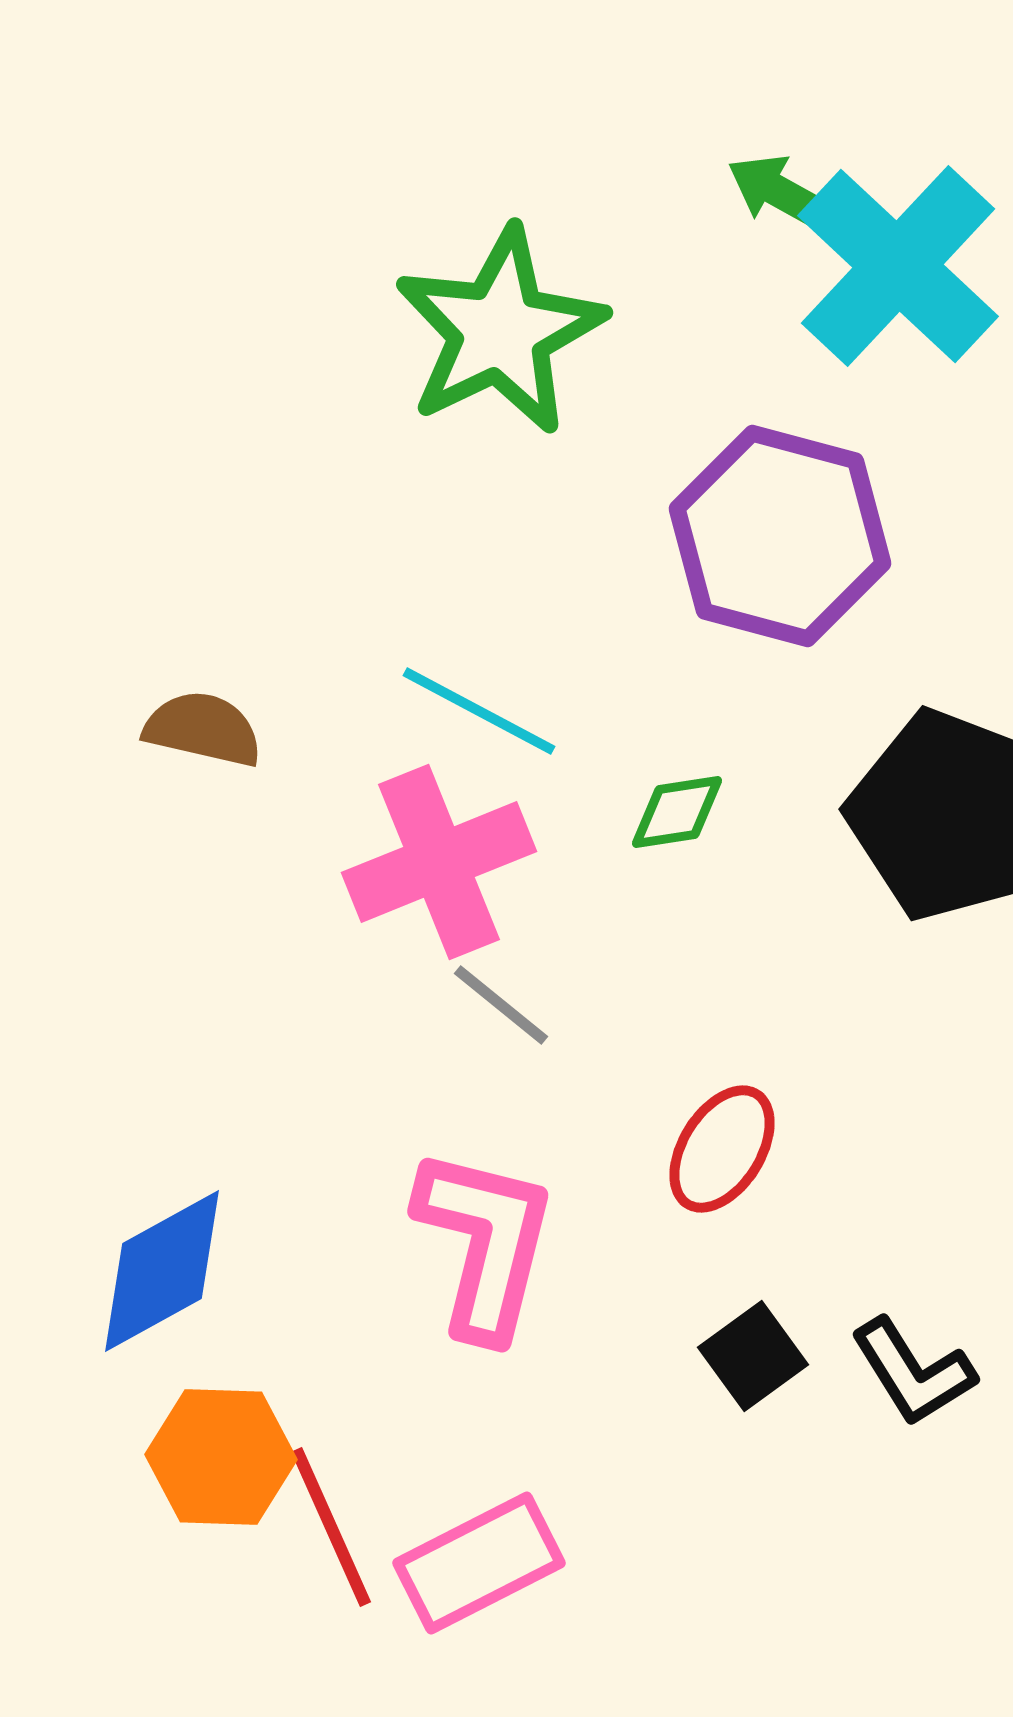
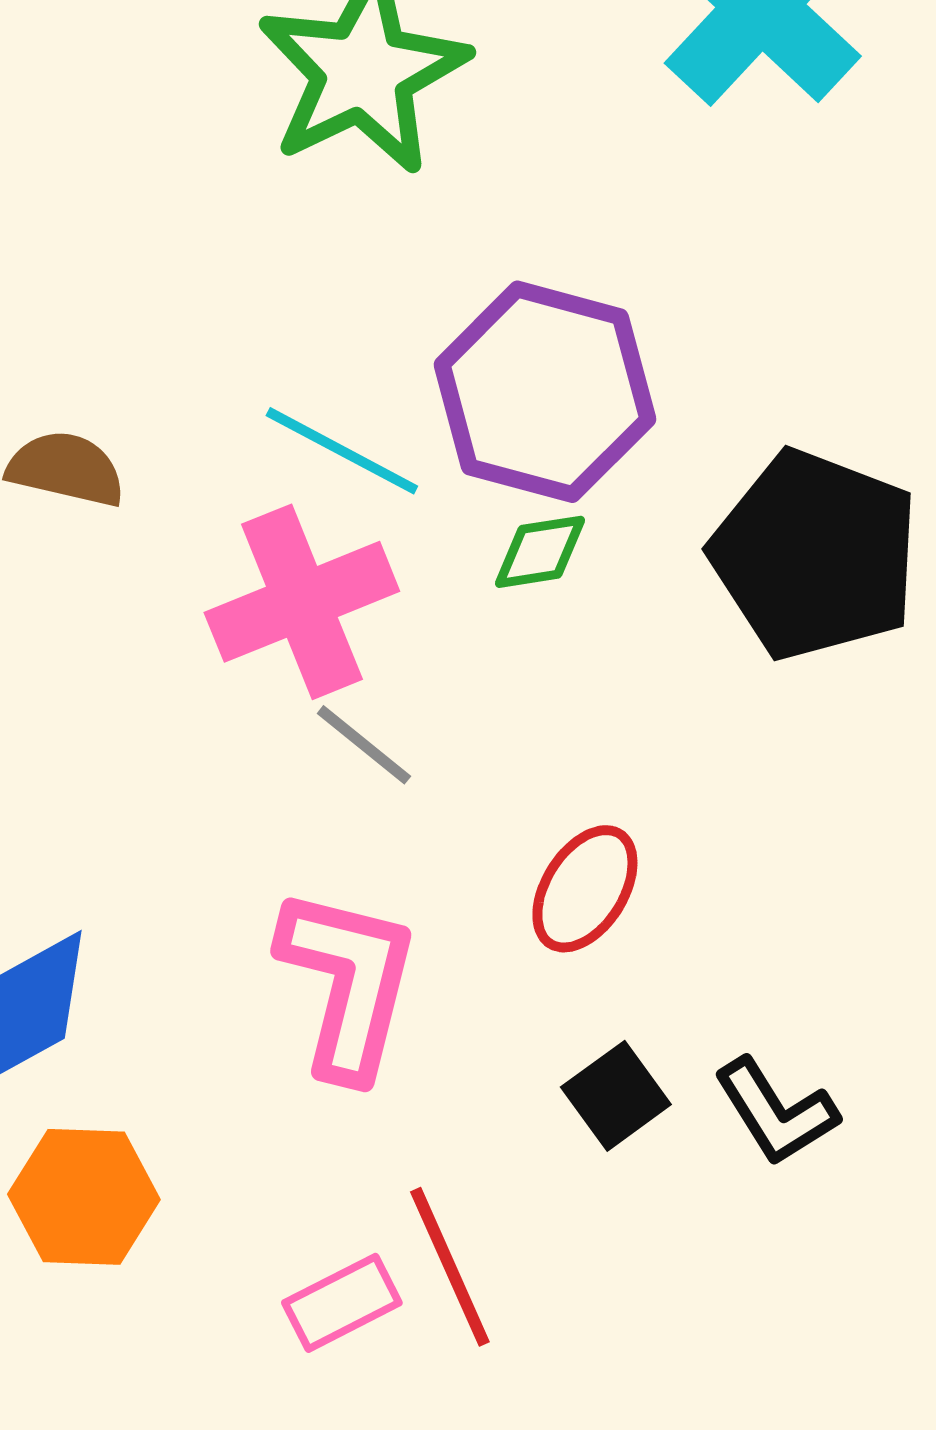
purple hexagon: (780, 536) -> (545, 392), moved
red line: (331, 1527) -> (450, 1267), moved
pink rectangle: (479, 1563) -> (342, 1303), size x0.7

